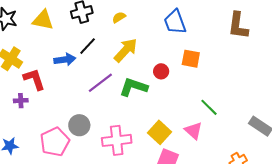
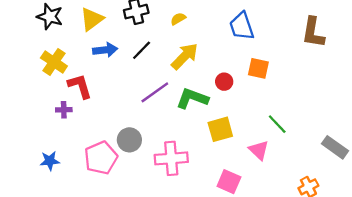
yellow triangle: (43, 20) -> (92, 19), turned -50
blue arrow: (65, 60) -> (105, 50), moved
yellow square: (159, 132) -> (220, 129), moved, turned 30

